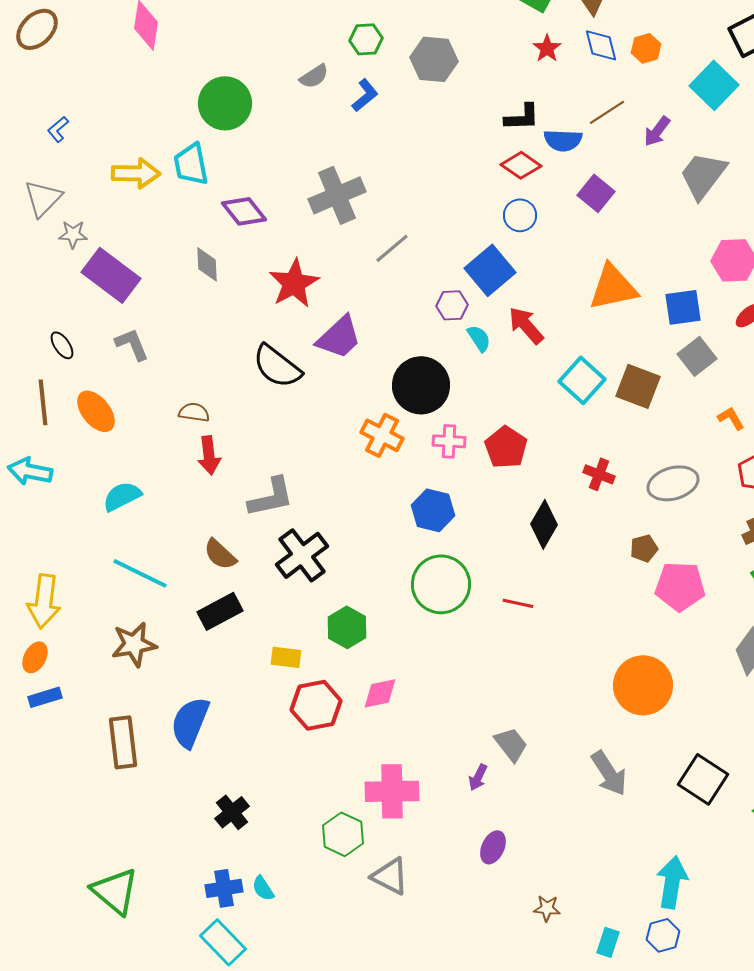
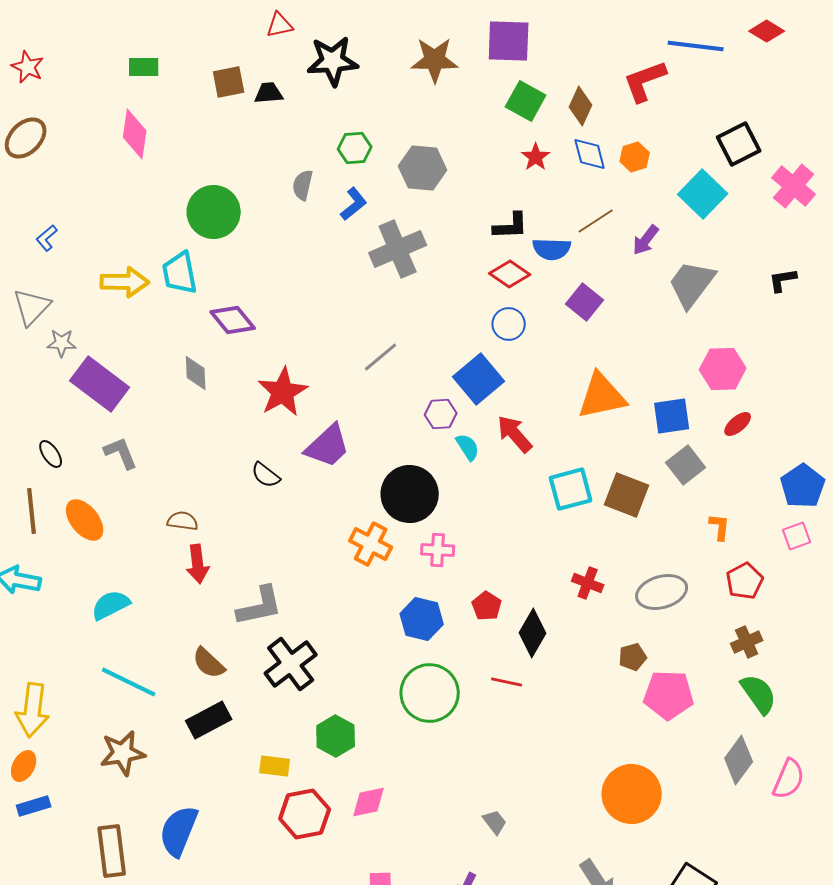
gray semicircle: (314, 76) -> (303, 185), turned 136
gray cross: (337, 195) -> (398, 249), moved
black semicircle: (277, 366) -> (266, 475), size x0.6
cyan square: (582, 380) -> (571, 489), turned 33
orange L-shape: (731, 418) -> (720, 527), turned 36
red pentagon: (506, 447) -> (487, 606), moved, size x0.7
red line: (518, 603) -> (507, 682), moved
gray trapezoid: (511, 744) -> (495, 822), moved, size x0.7

